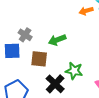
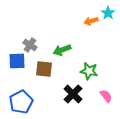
green star: (74, 71) -> (89, 71), moved
black cross: (55, 84) -> (73, 94), moved

